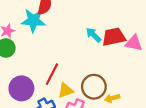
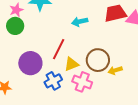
cyan arrow: (93, 35) -> (80, 22), moved, turned -56

